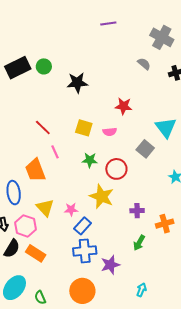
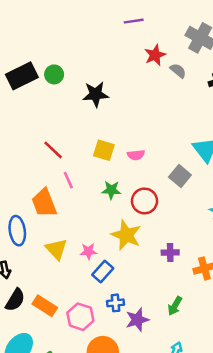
red star: (124, 106) -> (155, 55), moved, turned -30
pink hexagon: (26, 226) -> (80, 317), moved
green arrow: (139, 243) -> (175, 306), moved
blue cross: (85, 251) -> (115, 303), moved, size x0.6

